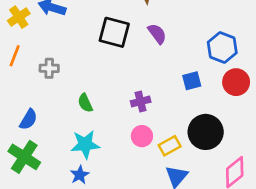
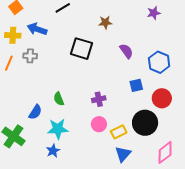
yellow cross: (19, 17) -> (13, 35), turned 35
purple semicircle: (157, 34) -> (126, 51), moved
gray cross: (49, 68) -> (30, 56), moved
red circle: (236, 82) -> (162, 98), moved
blue semicircle: (28, 120) -> (35, 112), moved

